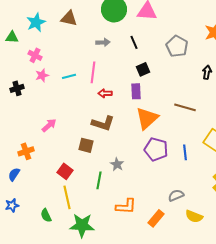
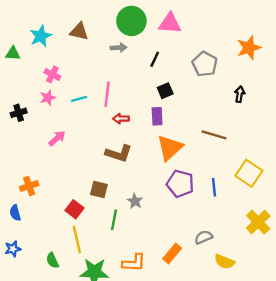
gray arrow: (103, 42) -> (119, 48), moved
black line: (134, 42) -> (155, 59), turned 48
pink cross: (35, 55) -> (52, 74), moved
pink arrow: (49, 125) -> (57, 138), moved
brown square: (86, 145) -> (99, 190), moved
blue semicircle: (14, 174) -> (15, 213), turned -48
orange L-shape: (126, 206) -> (134, 263), moved
orange rectangle: (156, 218) -> (172, 253), moved

